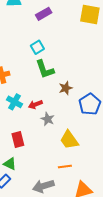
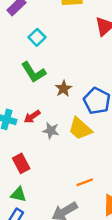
cyan square: (37, 47) -> (37, 37), moved
yellow trapezoid: (69, 140) -> (80, 129), moved

